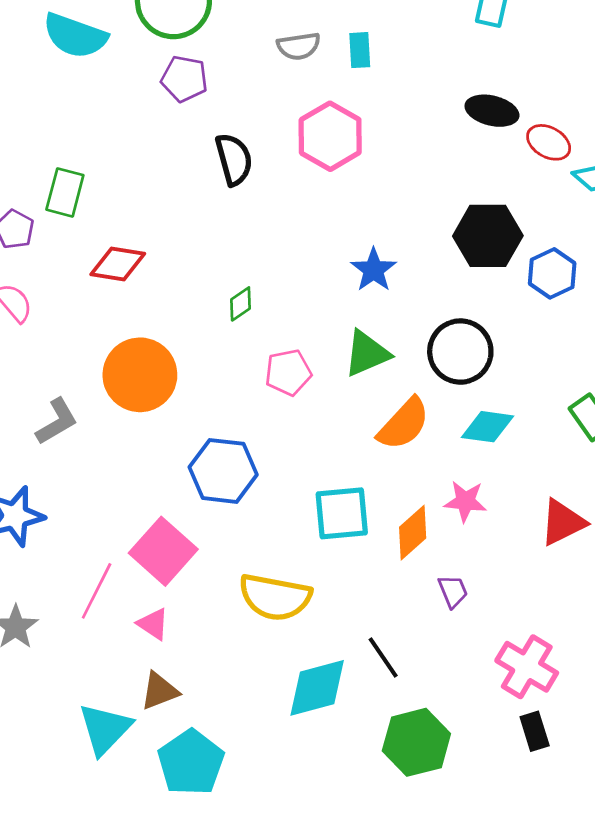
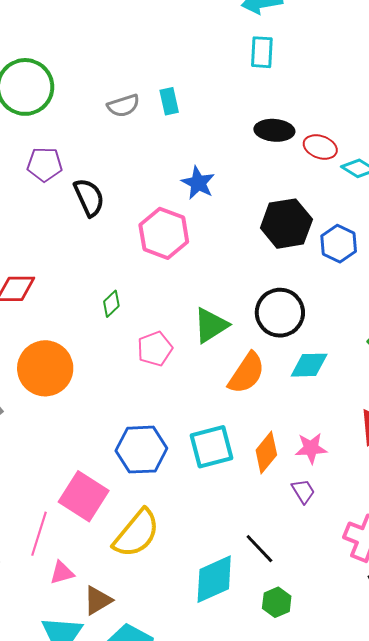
purple pentagon: (184, 79) -> (45, 164), moved
pink hexagon: (330, 136) -> (164, 233), moved
blue star: (374, 270) -> (198, 183), moved
blue hexagon: (223, 471) -> (141, 450), moved
pink star: (465, 501) -> (311, 448), moved
yellow semicircle: (275, 597) -> (136, 533), moved, turned -52
pink triangle: (153, 624) -> (62, 573), moved, turned -40
green hexagon: (416, 742) -> (277, 602), moved, size x0.6

